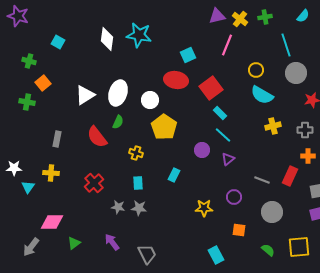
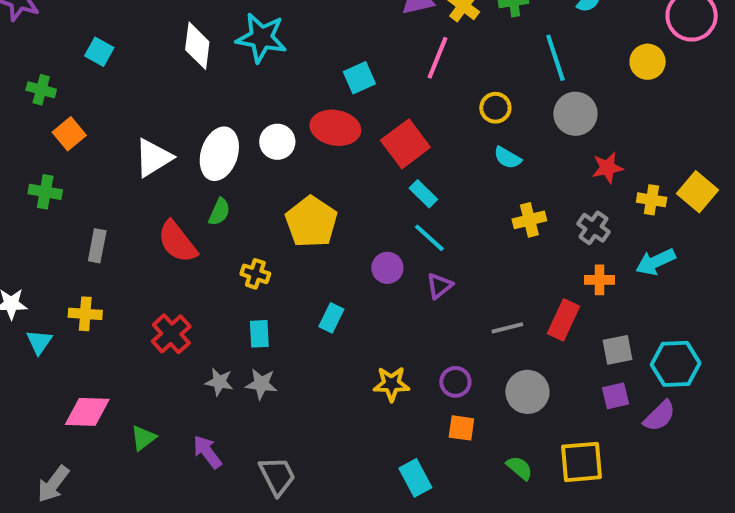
cyan semicircle: (262, 95) -> (507, 158), size x0.6
white circle: (150, 100) -> (277, 142), moved
green cross: (27, 102) -> (45, 192), moved
gray cross: (305, 130) -> (593, 228), turned 35
gray line: (262, 180) -> (507, 328), turned -35
purple circle: (234, 197) -> (455, 382), moved
green triangle: (74, 243) -> (143, 438), moved
gray arrow: (31, 247) -> (53, 484), moved

